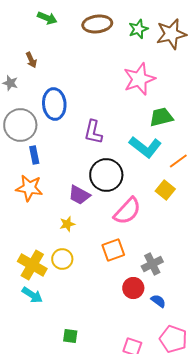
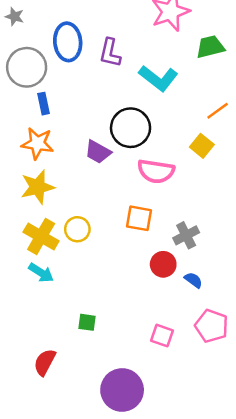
green trapezoid: (161, 117) -> (210, 47), moved
purple L-shape: (93, 132) -> (110, 53), moved
cyan L-shape: (145, 147) -> (158, 78), moved
pink semicircle: (127, 211) -> (156, 171), turned 56
yellow star: (67, 224) -> (37, 187), moved, size x1.8
orange square: (113, 250) -> (139, 218), turned 30

